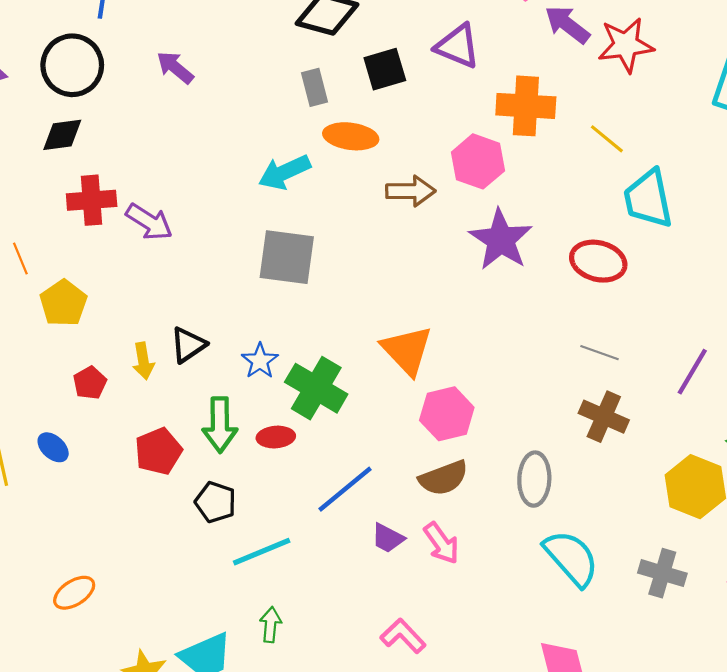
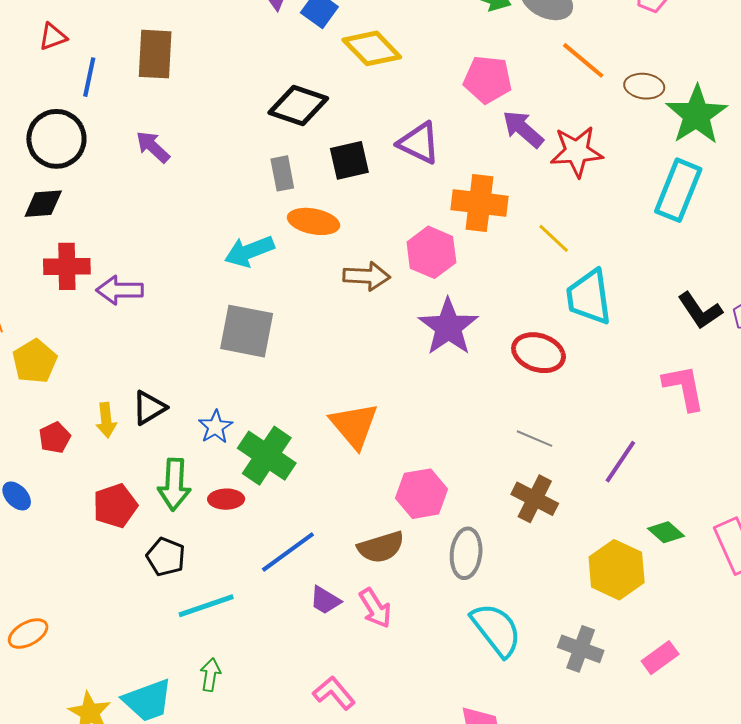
purple arrow: (149, 222) -> (120, 290), turned 144
pink hexagon: (447, 414) -> (422, 494), moved

